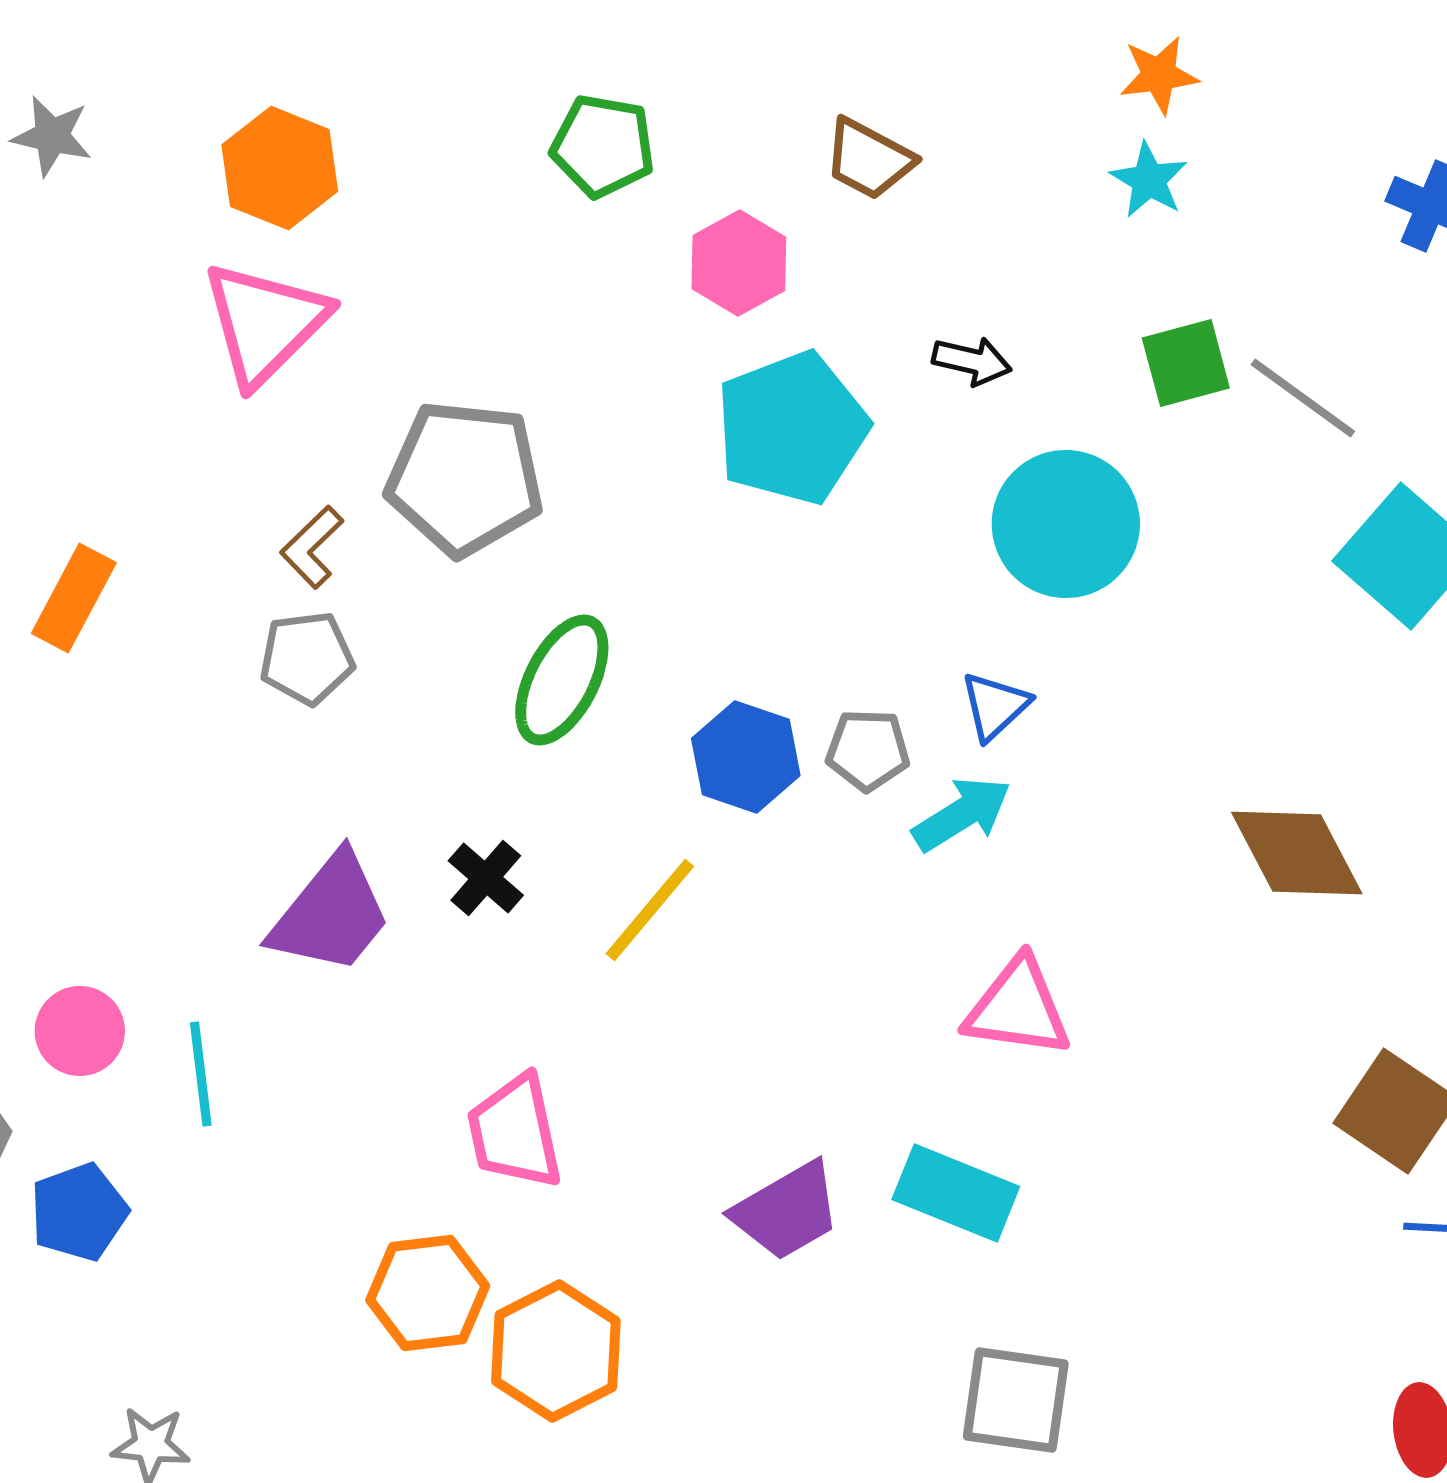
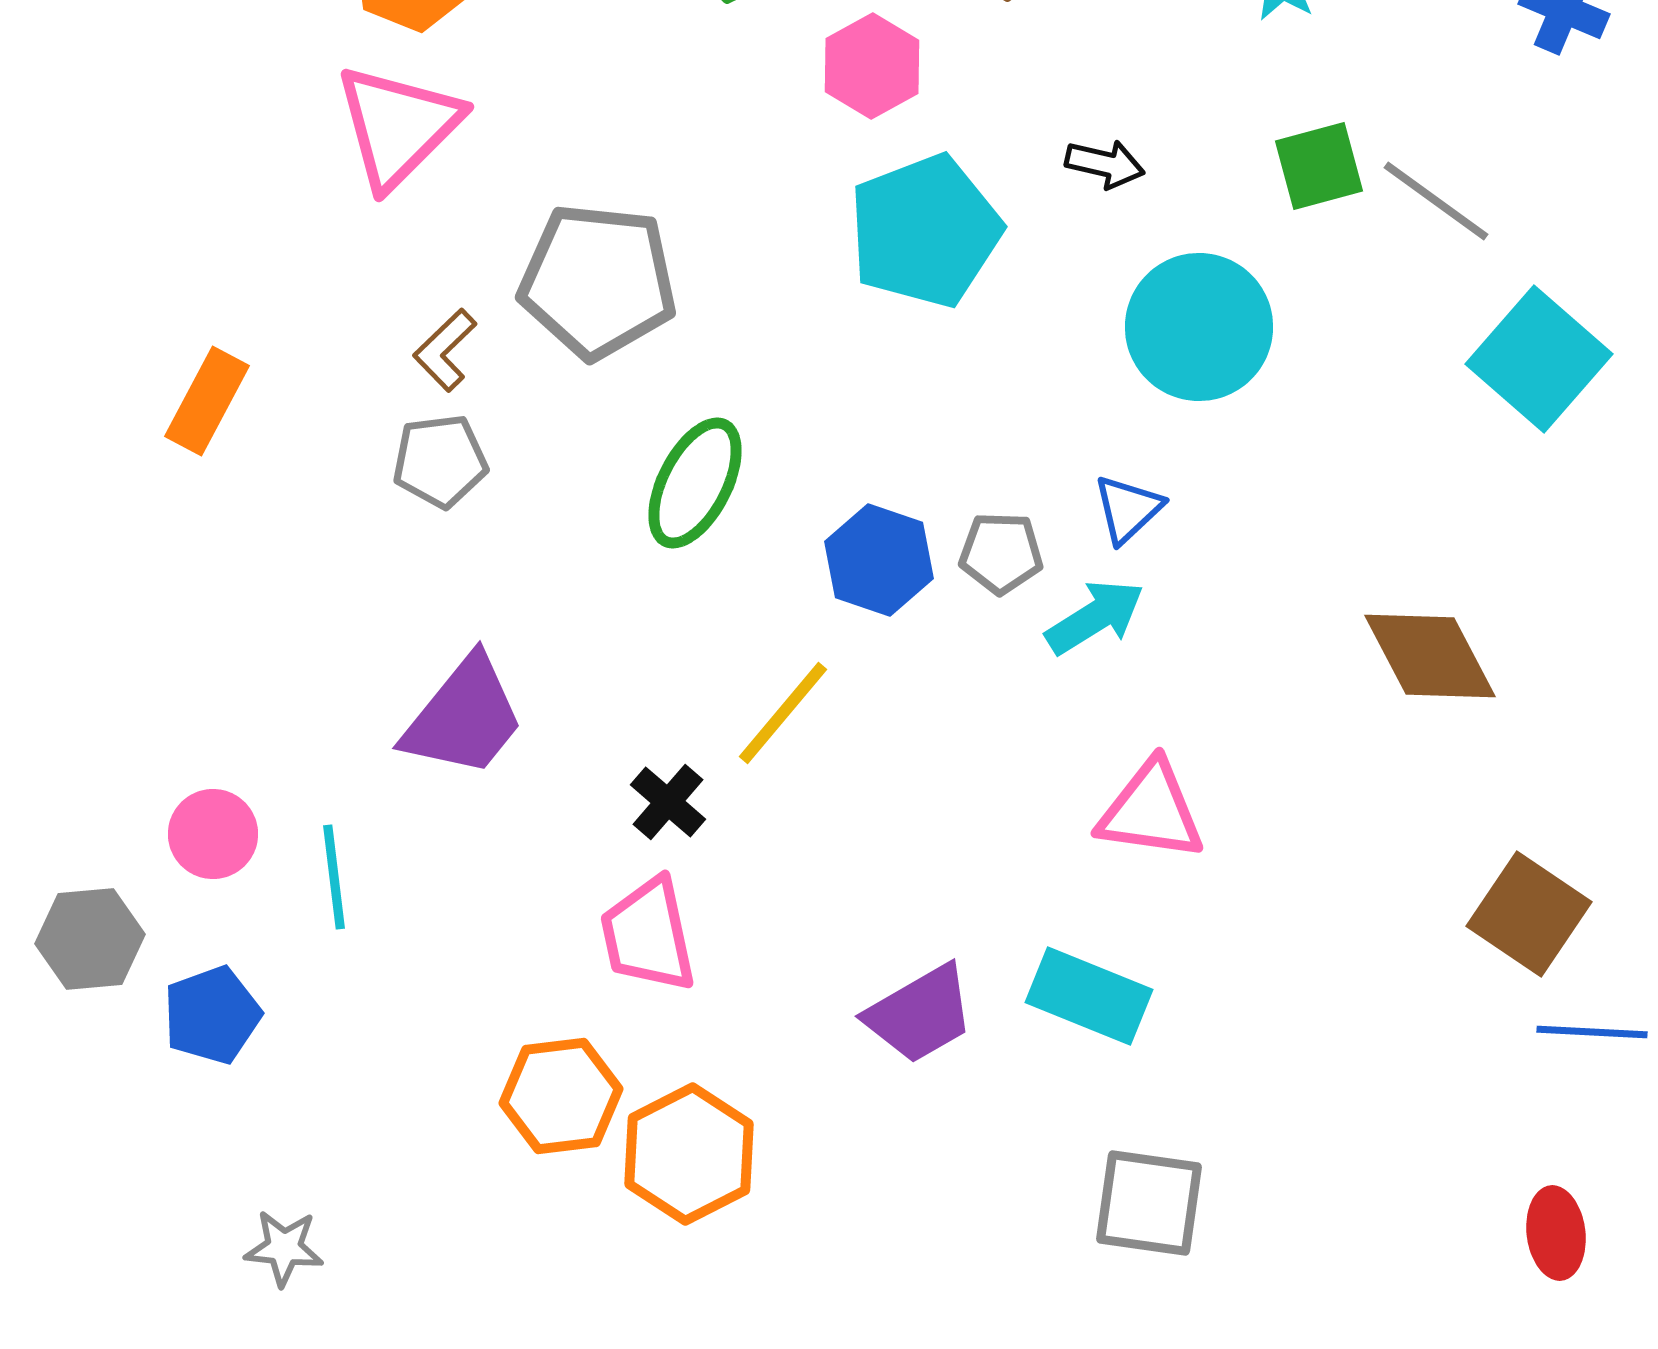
black cross: (486, 878) -> (668, 802), moved

